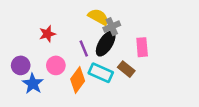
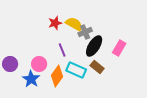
red star: (47, 34) -> (55, 23), moved
black ellipse: (106, 44) -> (94, 46), moved
pink rectangle: (142, 47) -> (119, 48), moved, turned 35
blue star: (33, 84) -> (31, 79), moved

